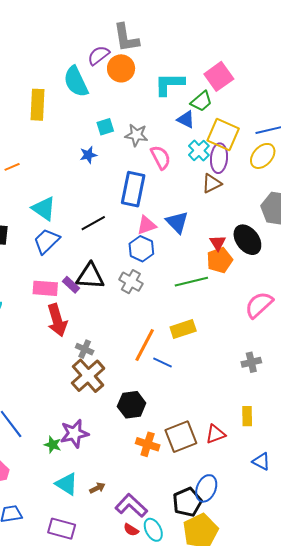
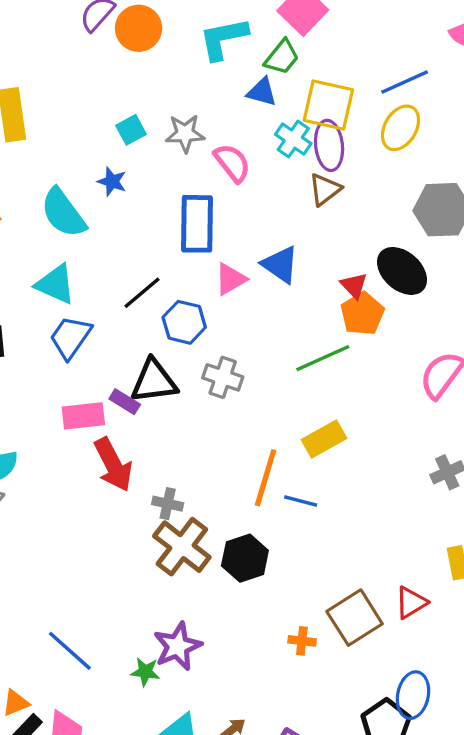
cyan semicircle: (76, 82) -> (63, 213), moved
blue star: (88, 155) -> (112, 182), turned -30
blue hexagon: (141, 249) -> (184, 322), moved
black hexagon: (132, 405) -> (245, 558), moved
orange cross: (148, 444) -> (302, 641), size x0.7

